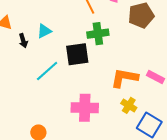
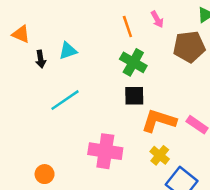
green cross: (98, 34) -> (133, 62), turned 30
black square: (77, 54) -> (134, 96), moved, size x0.7

